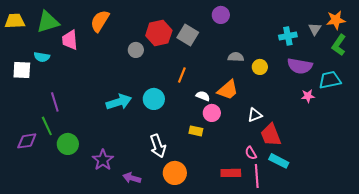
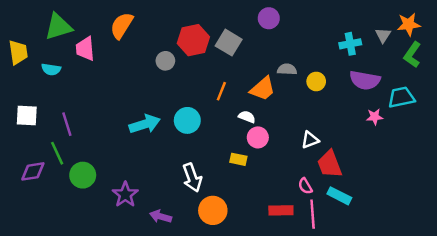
yellow trapezoid: (15, 21) -> (18, 52), moved, turned 85
white square: (22, 70) -> (27, 116), moved
orange trapezoid: (228, 90) -> (263, 89), moved

